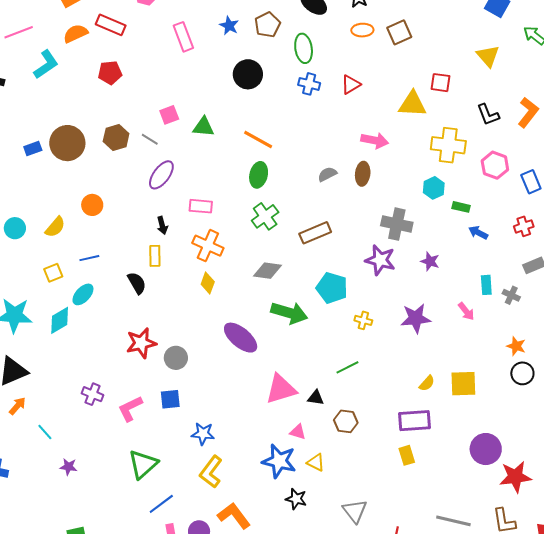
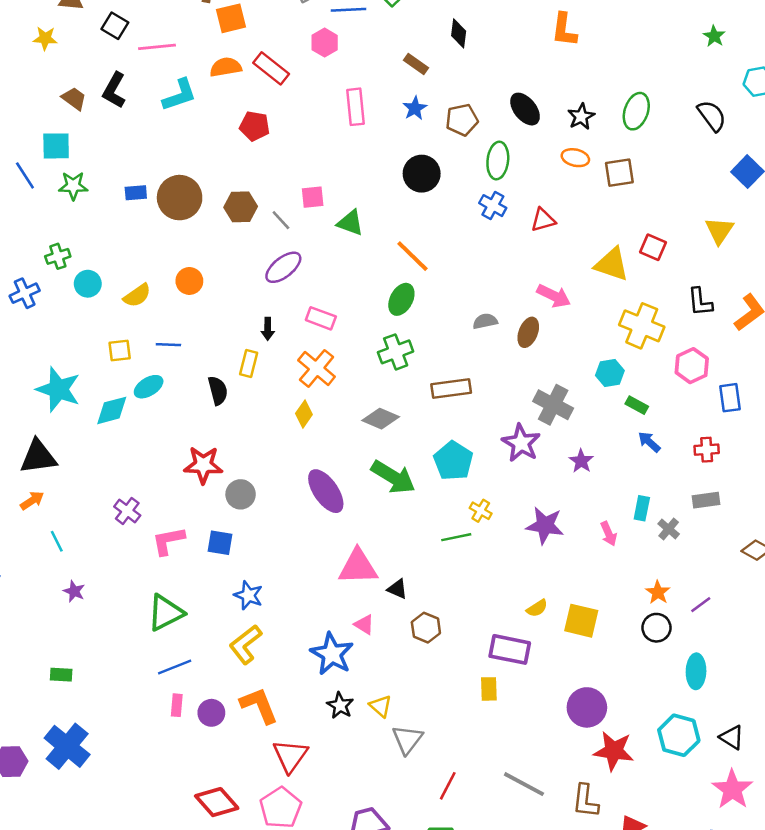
green line: (347, 367) -> (456, 537), moved
yellow triangle: (316, 462) -> (381, 706), moved

